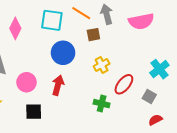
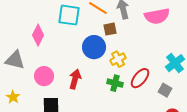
pink diamond: (15, 28) -> (38, 35), moved
blue circle: (63, 53) -> (94, 47), moved
green cross: (102, 104) -> (115, 83), moved

